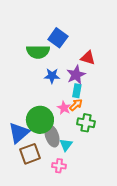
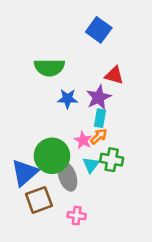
blue square: (58, 38) -> (99, 30), moved
cyan triangle: (66, 145) -> (91, 165), moved

